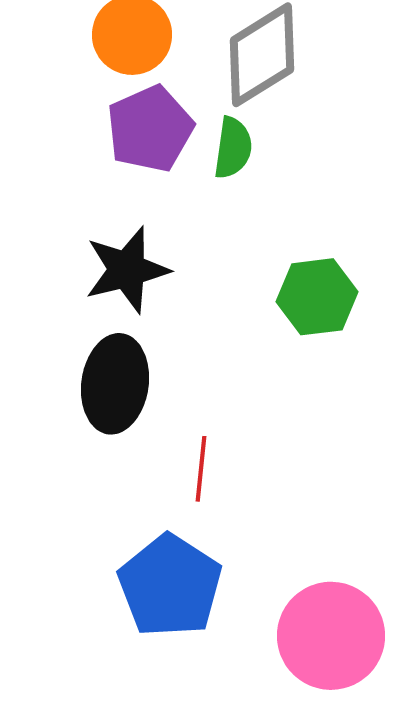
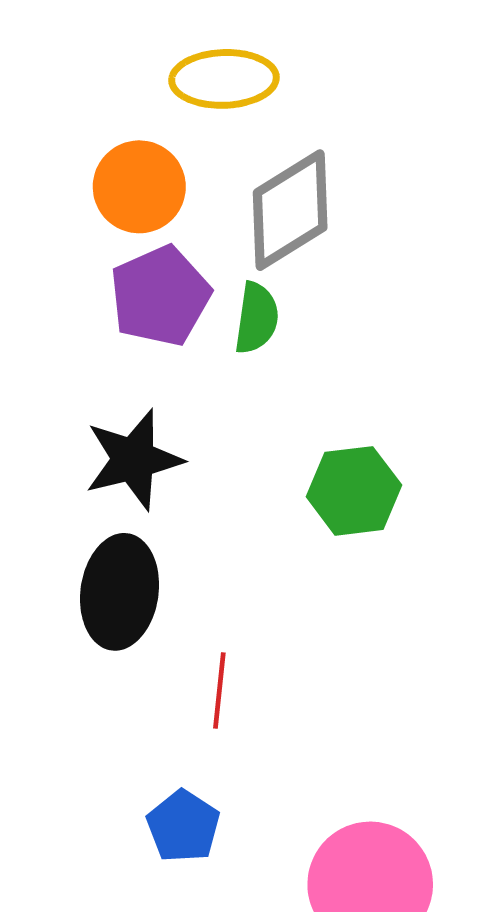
blue pentagon: (170, 586) -> (183, 826), size x0.6

